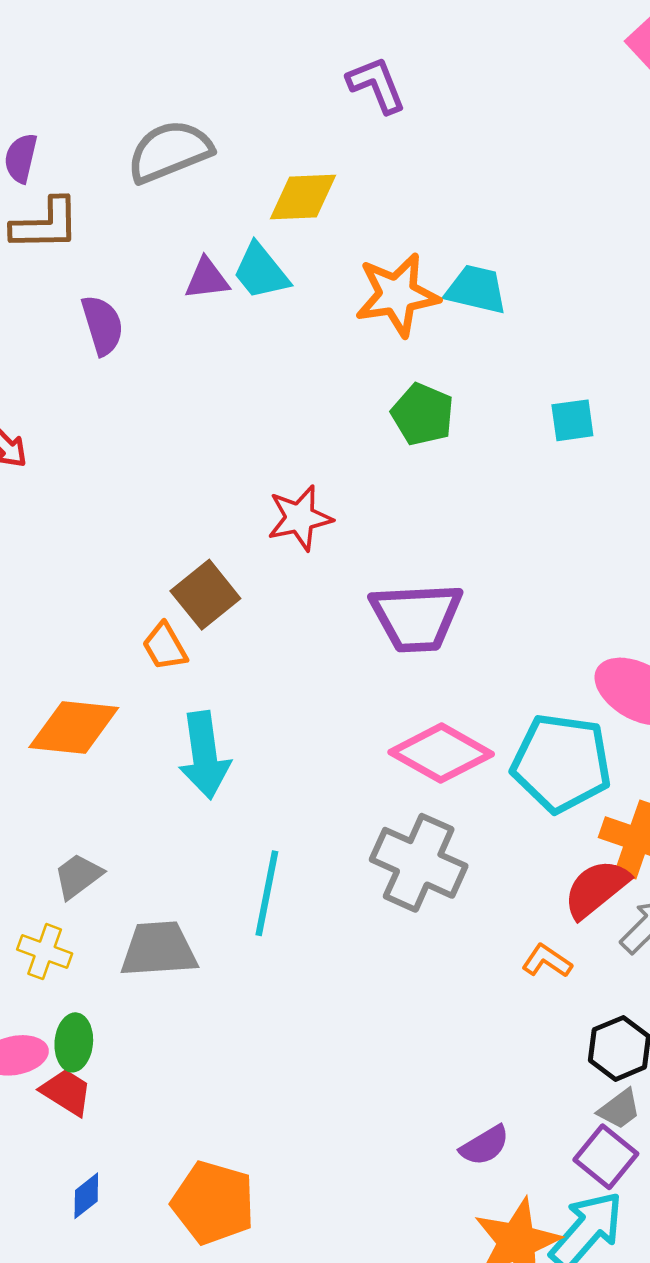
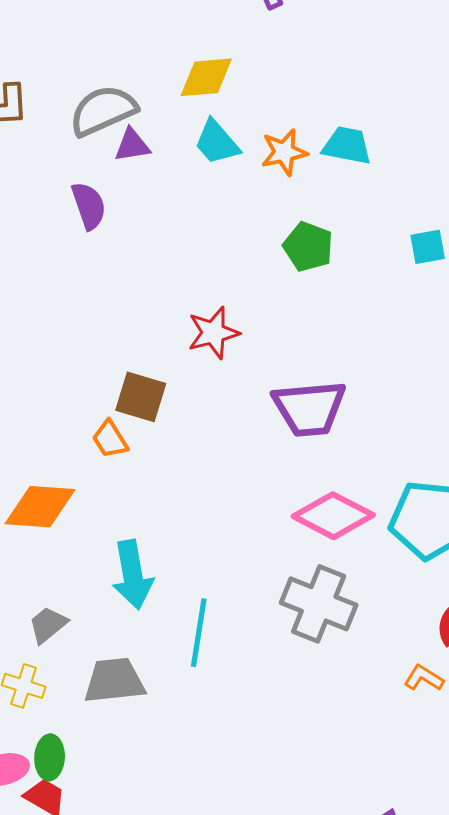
gray semicircle: (170, 151) -> (103, 111), moved
cyan trapezoid: (261, 271) -> (217, 142), moved
orange star: (397, 295) -> (284, 152), size x0.7
purple semicircle: (102, 325) -> (89, 206), moved
brown square: (205, 595) -> (141, 397), turned -32
cyan arrow: (204, 755) -> (132, 575), moved

